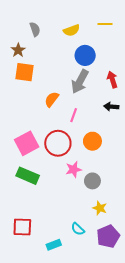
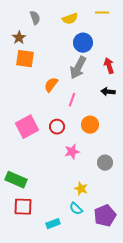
red circle: (58, 143) -> (57, 127), size x0.6
green rectangle: (28, 176) -> (16, 180), moved
gray circle: (92, 181) -> (105, 163), moved
yellow star: (100, 208) -> (81, 189), moved

